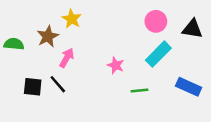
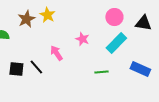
brown star: (48, 36) -> (26, 19), moved
pink arrow: (67, 58) -> (56, 53), moved, turned -63
pink star: (116, 65) -> (82, 39), moved

